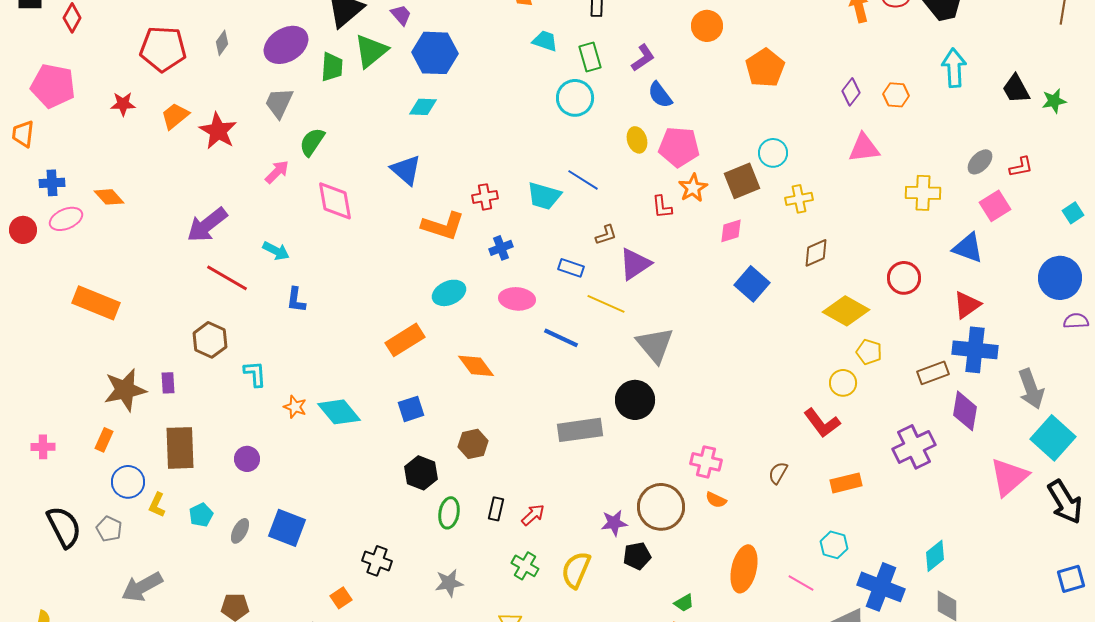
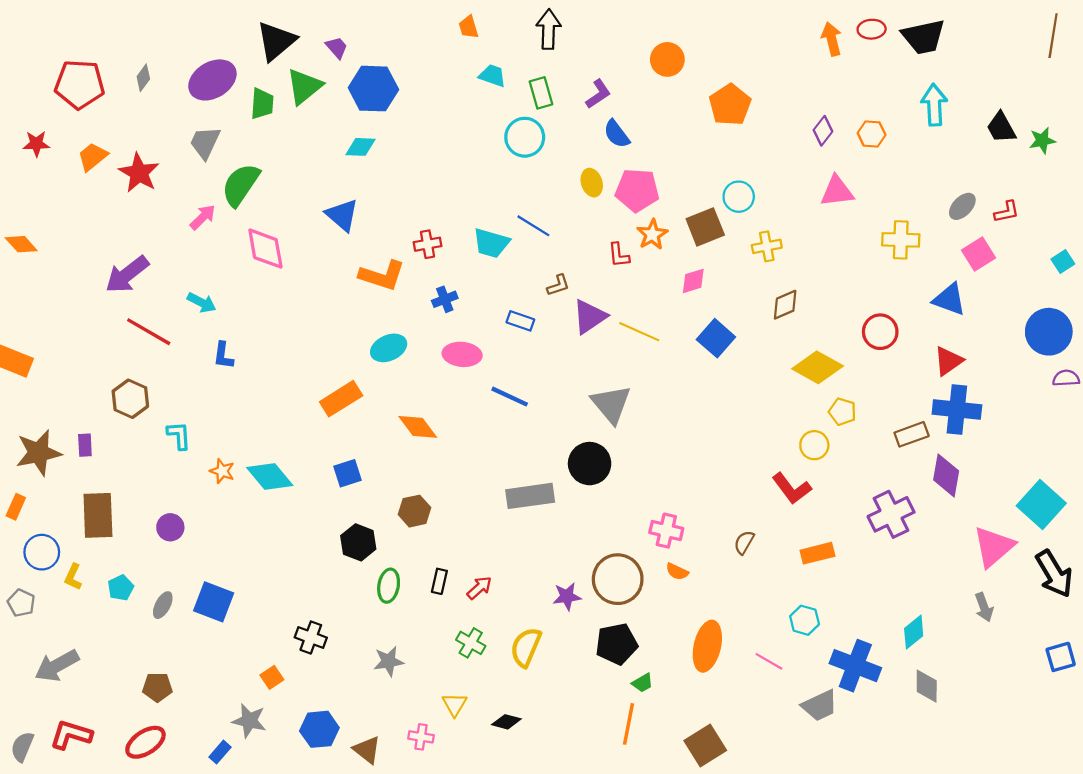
green semicircle: (312, 142) -> (241, 185), size x1.4
yellow line: (606, 304) -> (639, 332), moved
gray arrow: (1031, 389) -> (984, 607), moved, size x0.7
black pentagon: (637, 556) -> (617, 644), moved, size x1.4

